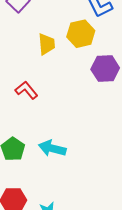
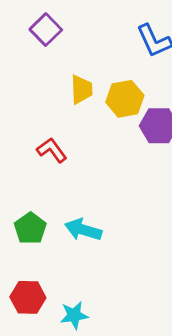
yellow hexagon: (81, 34) -> (125, 99), moved

